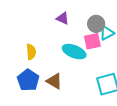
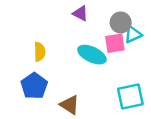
brown triangle: (54, 81) -> (70, 105), moved

